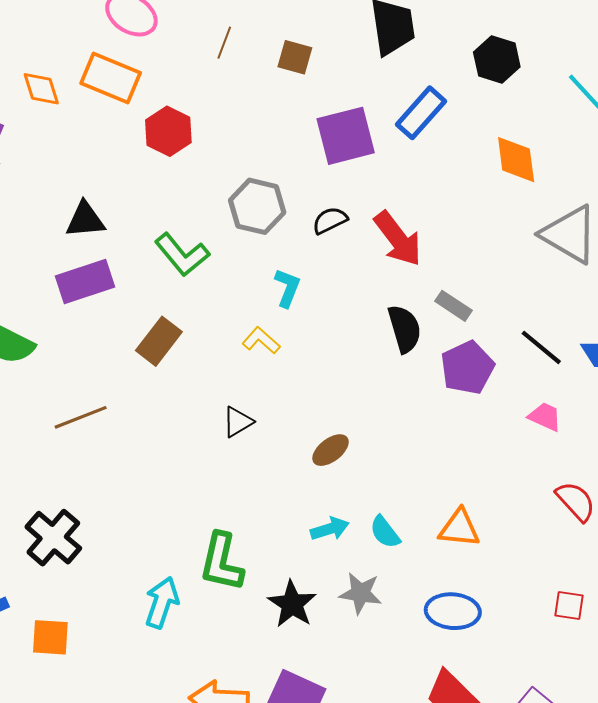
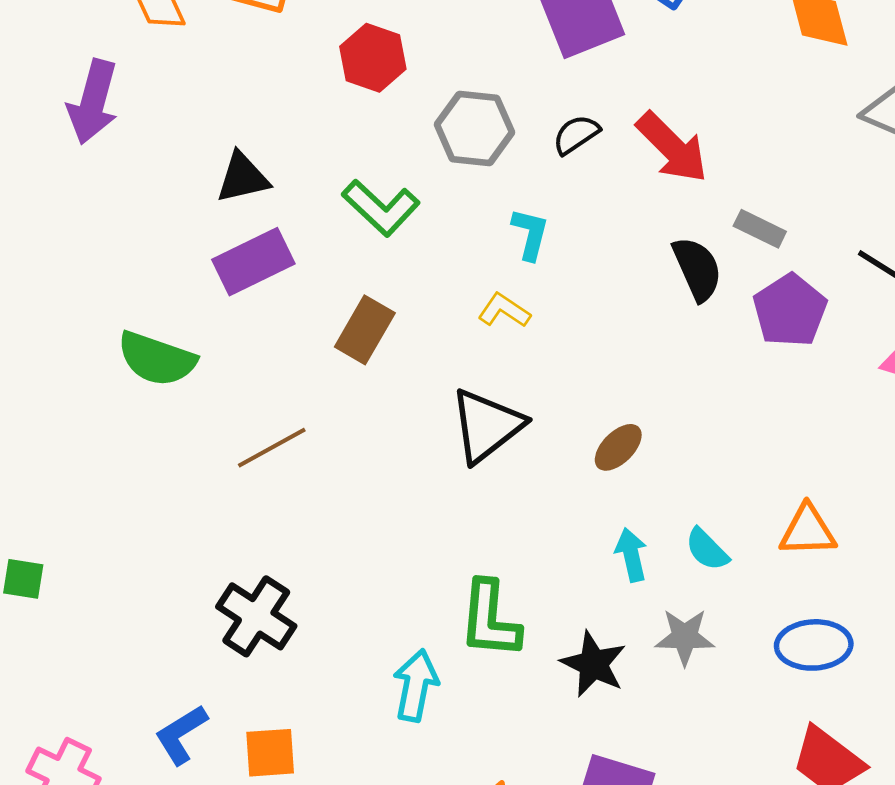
red hexagon: (168, 131) -> (373, 58), moved
black triangle: (238, 422) -> (487, 426), size x1.8
cyan arrow: (330, 529) -> (631, 555), turned -78

